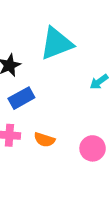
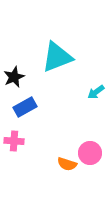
orange semicircle: (44, 140) -> (67, 164), moved

